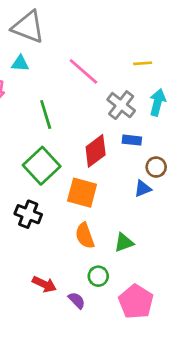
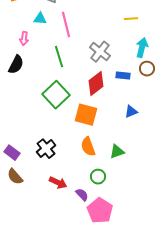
pink line: (83, 71) -> (66, 25), moved, turned 35
gray cross: (121, 105) -> (100, 52), moved
brown circle: (156, 167) -> (147, 69), moved
black cross: (28, 214) -> (46, 149), moved, turned 30
pink pentagon: (136, 302) -> (100, 211), moved

